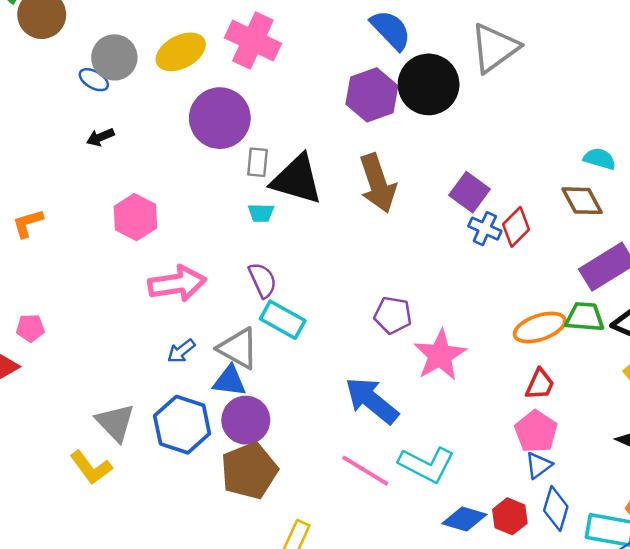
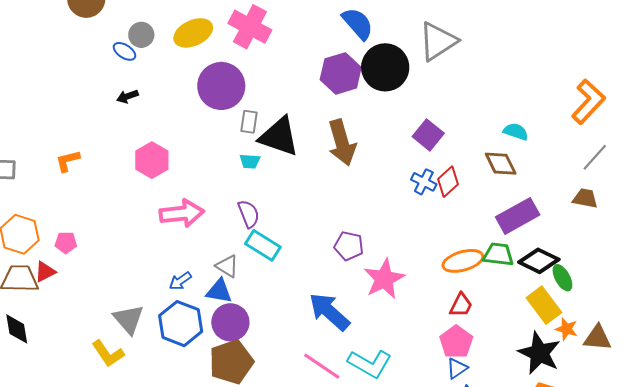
gray circle: (114, 57) -> (141, 35), size x0.7
purple square: (470, 192) -> (428, 135), moved
gray triangle: (238, 348) -> (227, 266), size x0.7
blue arrow: (181, 351) -> (180, 281), moved

